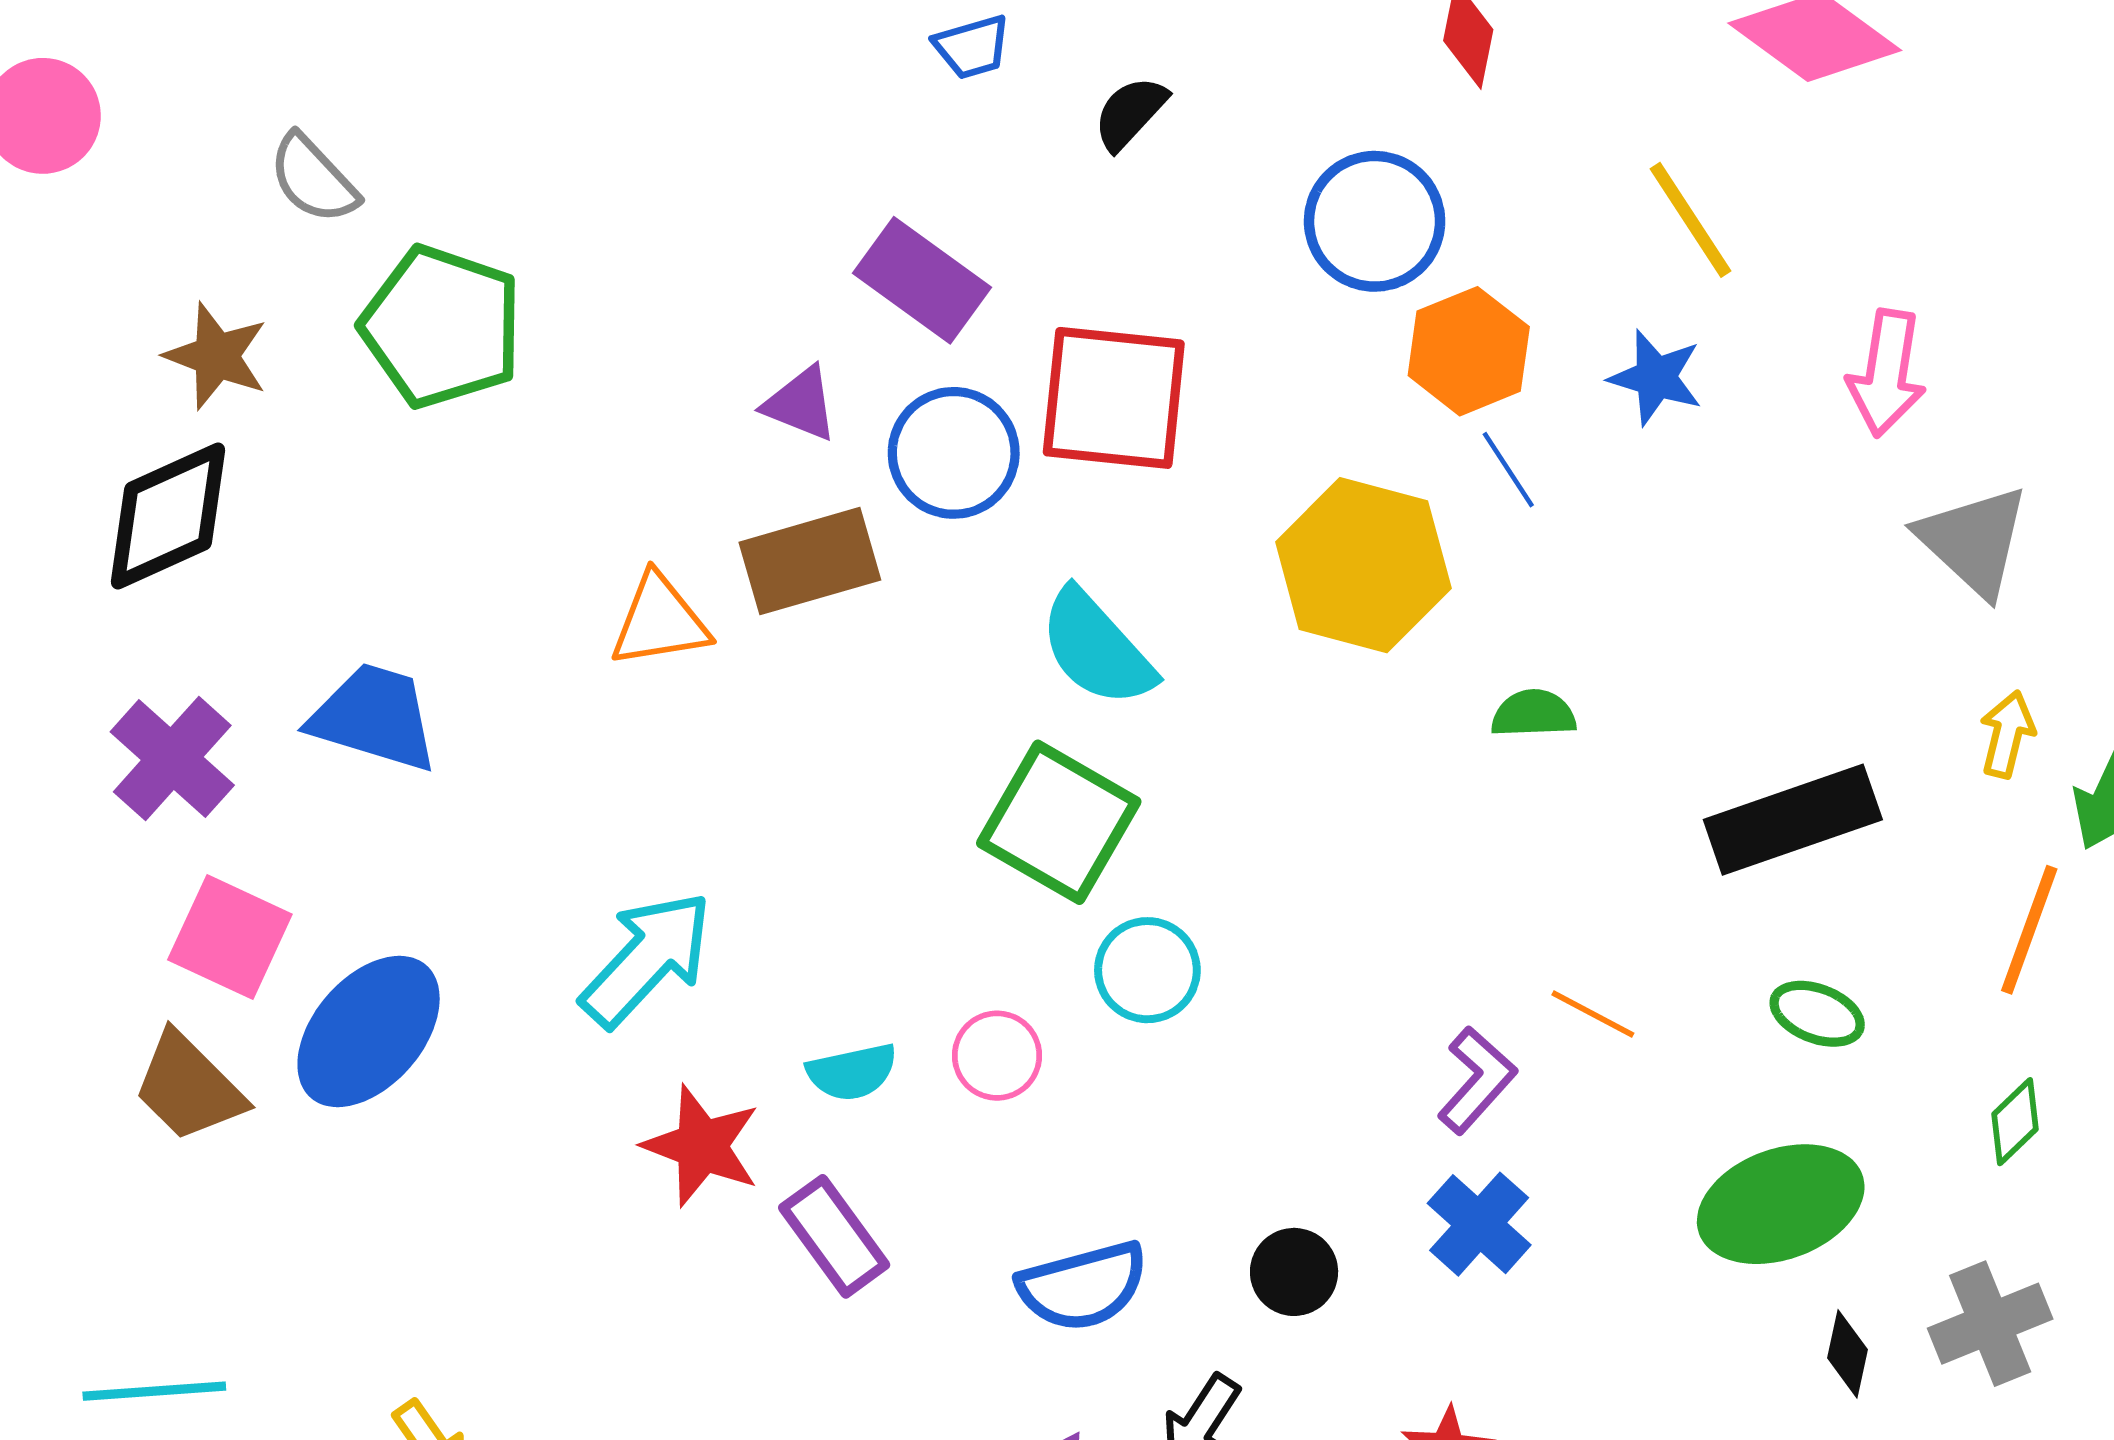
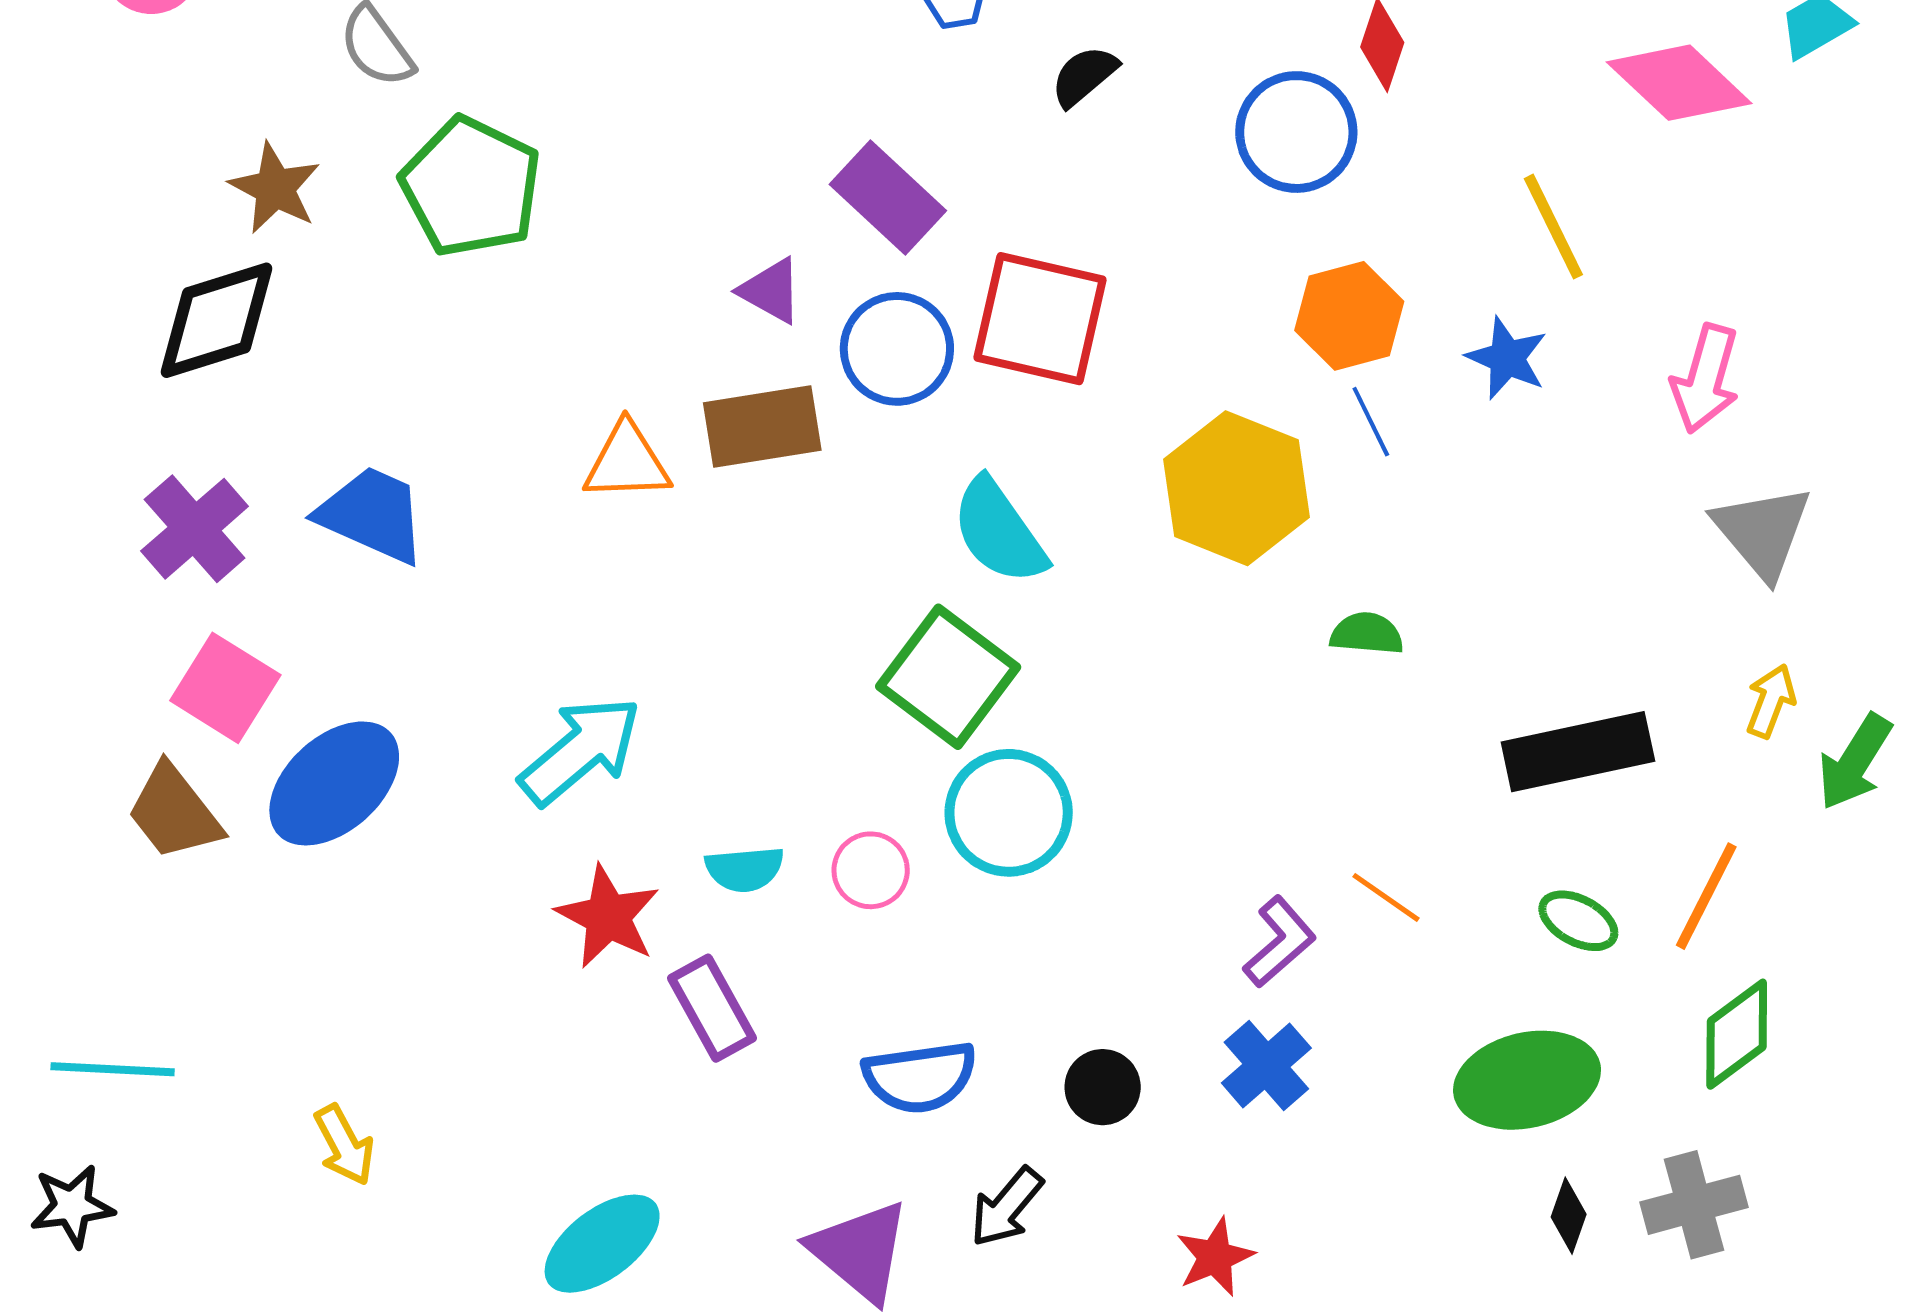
blue circle: (1375, 221) -> (1296, 132), moved
orange line: (2029, 930) -> (1706, 896), moved
cyan circle: (1147, 970) -> (1009, 813), size x1.4
green diamond: (2015, 1122) -> (1737, 1034), size x1.5

